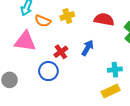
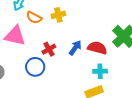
red semicircle: (104, 19) -> (97, 48), moved

